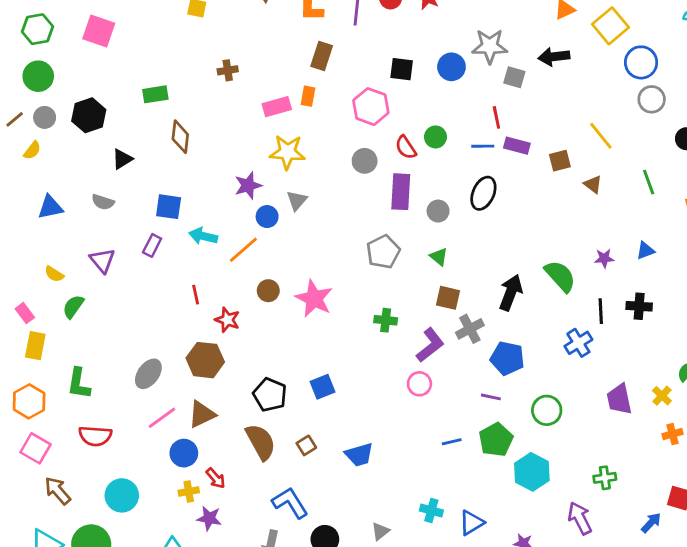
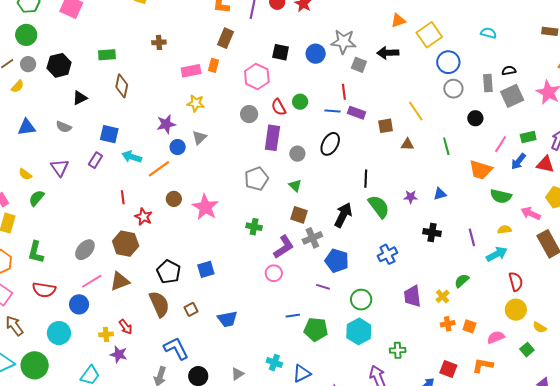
yellow star: (287, 152) -> (196, 103), size x0.7
brown triangle: (593, 184) -> (407, 144), turned -40
black line: (601, 311) -> (366, 179), moved
green pentagon: (496, 440) -> (316, 329), moved, turned 30
blue circle: (184, 453) -> (79, 304), moved
cyan hexagon: (532, 472) -> (359, 331), moved

